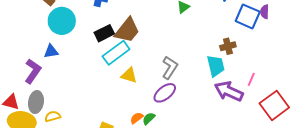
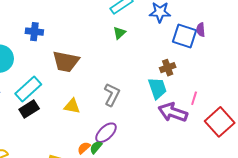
brown trapezoid: (127, 30) -> (66, 62), turned 68
black rectangle: (104, 33) -> (29, 109), moved
cyan rectangle: (116, 53) -> (28, 89), moved
purple ellipse: (165, 93) -> (106, 133), moved

